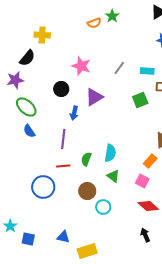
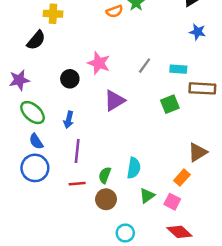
yellow cross: (42, 35) -> (53, 14), moved
black semicircle: (27, 58) -> (36, 40), moved
black circle: (61, 89) -> (70, 79), moved
blue arrow: (74, 113) -> (69, 120), moved
green triangle: (113, 176) -> (147, 196), moved, turned 48
blue circle: (43, 187) -> (35, 168), moved
brown circle: (87, 191) -> (106, 199), moved

